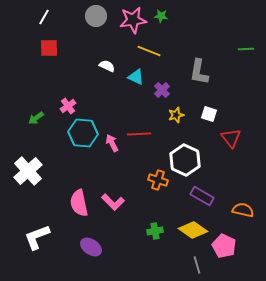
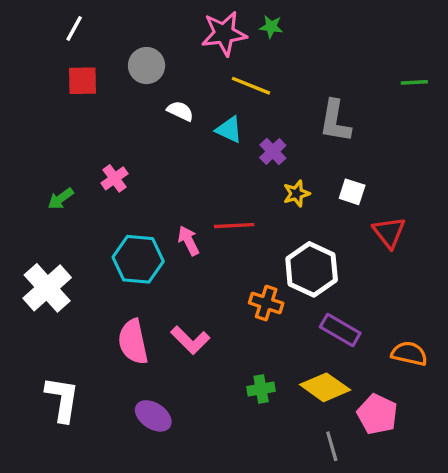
gray circle: (96, 16) -> (147, 66), moved
cyan hexagon: (83, 133) -> (138, 259), moved
white L-shape: (37, 237) -> (62, 399), turned 120

